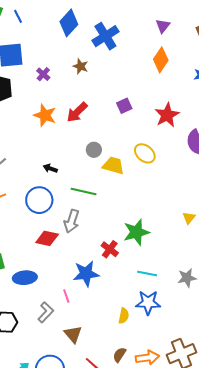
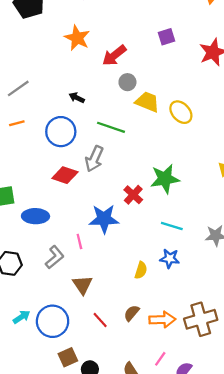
red arrow: (77, 112) -> (114, 55), moved
yellow ellipse: (145, 153) -> (181, 112), moved
blue star: (148, 303) -> (170, 258), size x0.7

